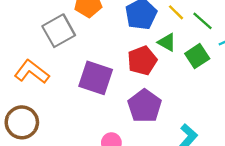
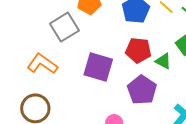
green triangle: (167, 42) -> (163, 61), moved
red pentagon: (142, 61) -> (138, 50), turned 30

